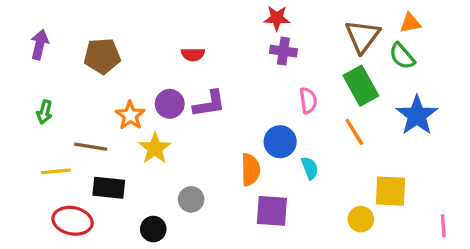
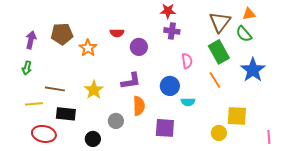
purple arrow: (40, 44) -> (31, 40), moved
purple circle: (170, 104) -> (139, 47), moved
purple L-shape: (209, 104) -> (131, 81), moved
orange star: (130, 115) -> (88, 48), moved
cyan semicircle: (310, 168) -> (188, 102), turned 112
orange semicircle: (250, 170) -> (139, 106), moved

